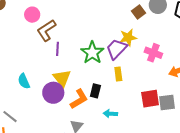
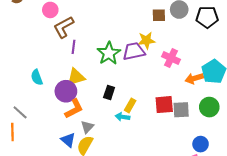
brown square: (138, 12) -> (159, 15), turned 32
purple trapezoid: (117, 49) -> (134, 51), turned 30
yellow rectangle: (118, 74) -> (130, 105), moved, turned 32
yellow triangle: (62, 78) -> (76, 77), turned 48
orange L-shape: (79, 99) -> (74, 109), moved

